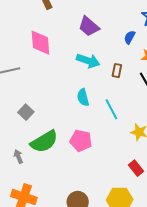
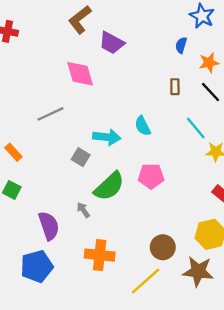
purple trapezoid: (89, 26) -> (112, 43), moved
cyan arrow: (88, 61) -> (107, 137), moved
cyan line: (111, 109) -> (196, 128), moved

